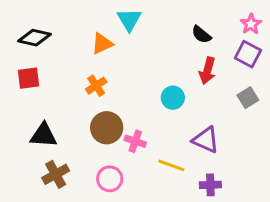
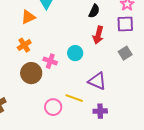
black semicircle: (201, 35) -> (94, 11), turned -104
purple square: (248, 54) -> (125, 24), turned -30
pink cross: (135, 141) -> (50, 61), moved
pink circle: (110, 179) -> (53, 107), moved

